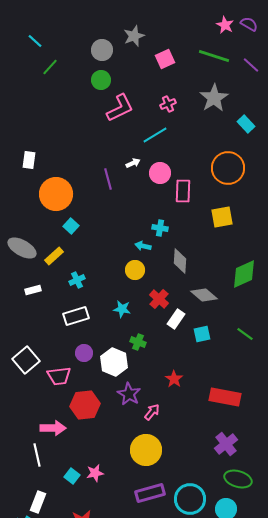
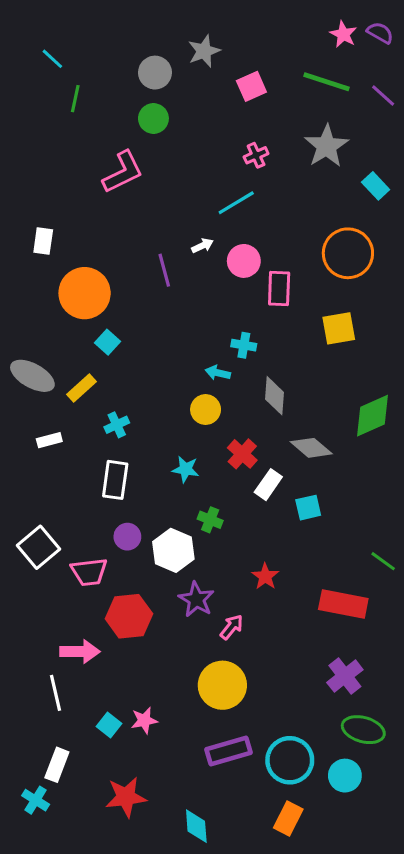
green line: (50, 67) -> (75, 99), turned -30
pink L-shape: (120, 108) -> (123, 172), moved
white rectangle: (76, 316) -> (115, 480), turned -65
green line: (245, 334) -> (383, 561), moved

